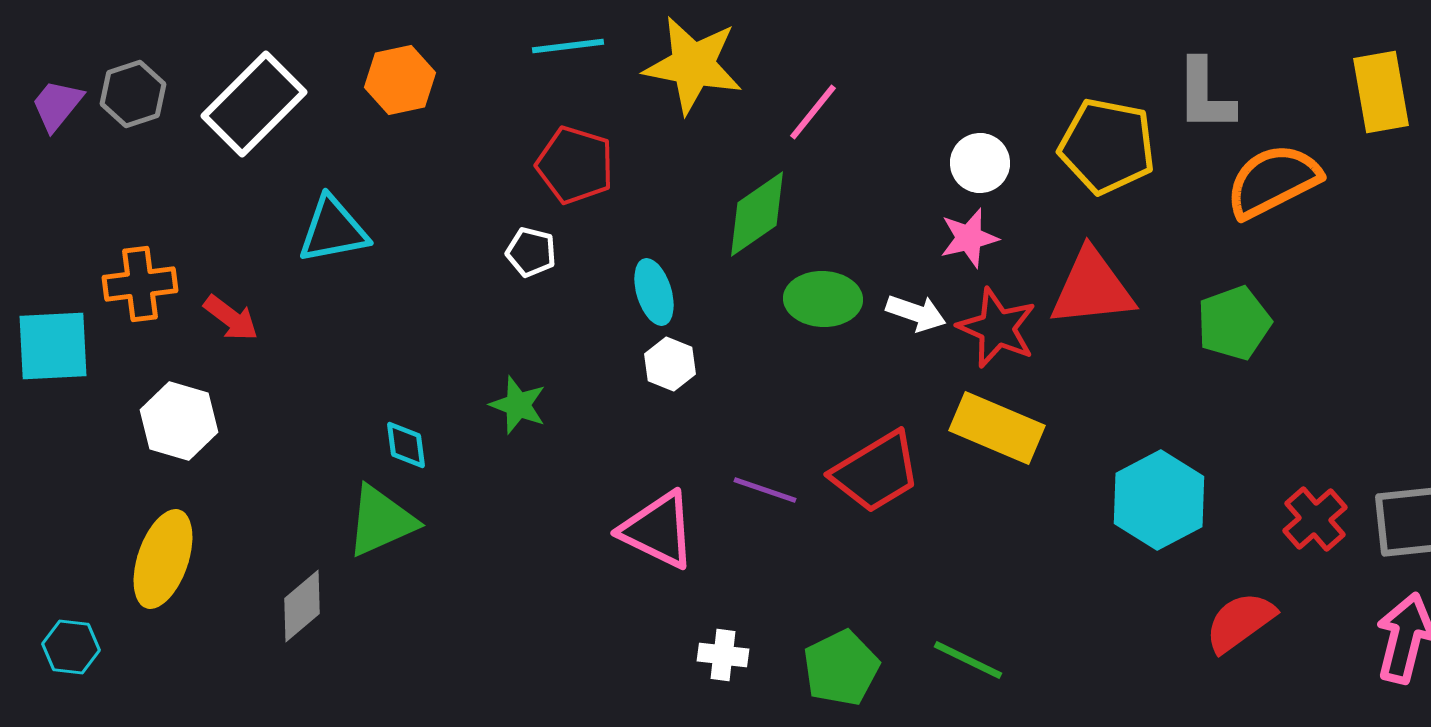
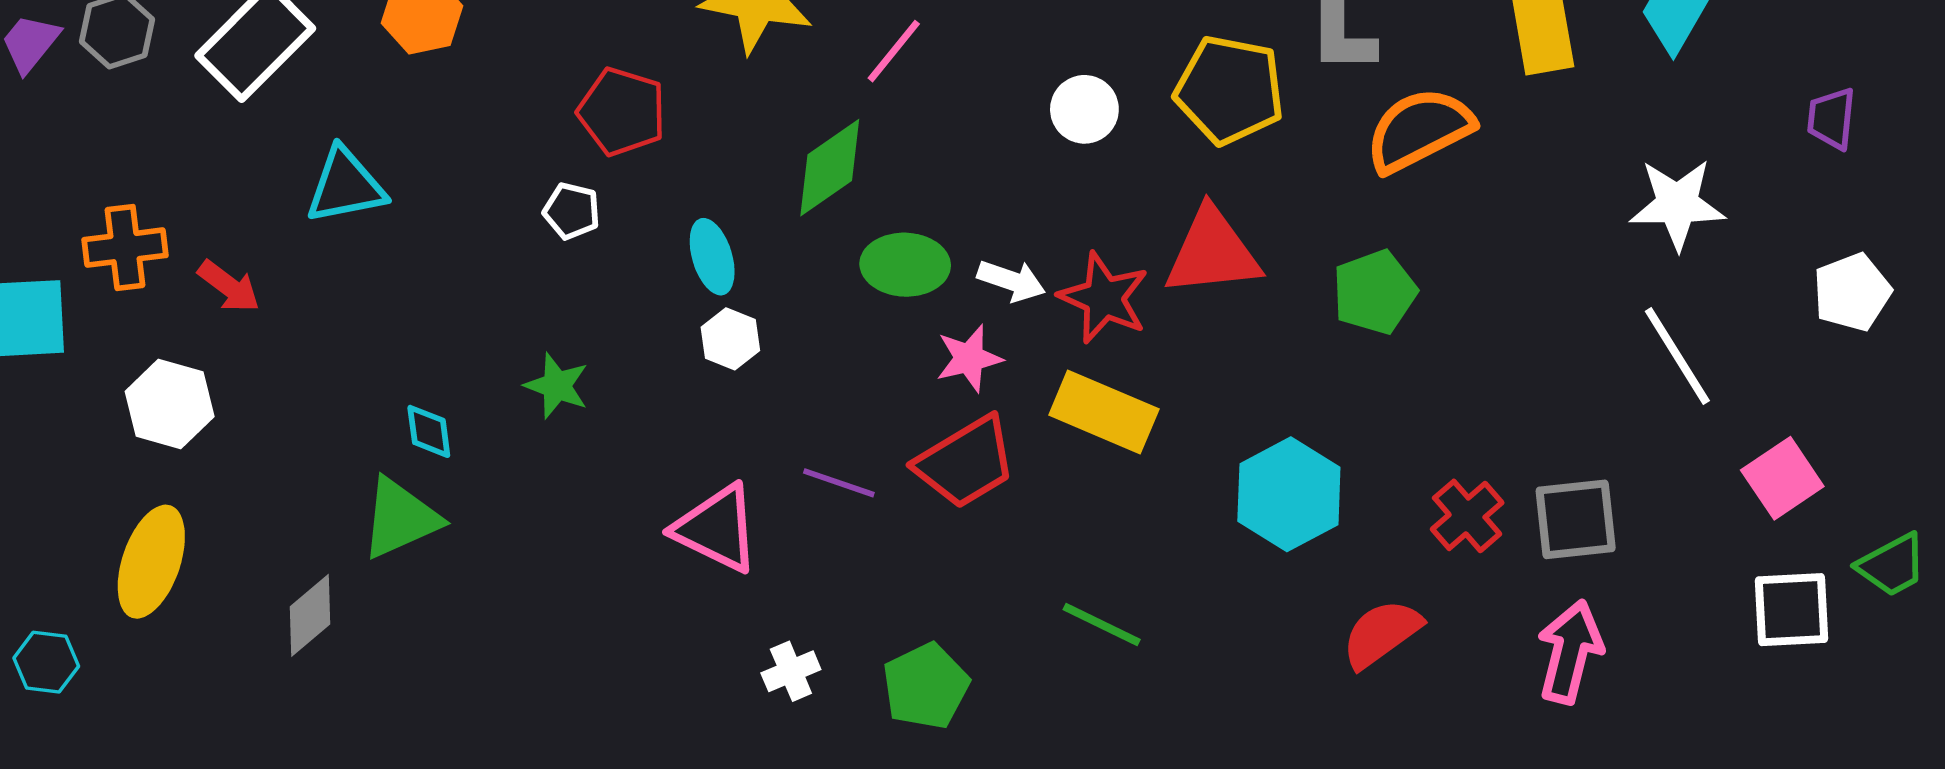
pink star: (969, 238) -> (969, 358), moved
white cross: (723, 655) -> (791, 671), turned -30
green line: (968, 660) -> (1102, 624), moved

